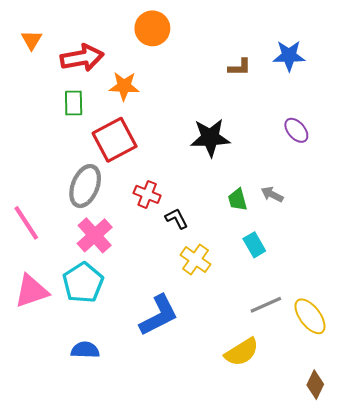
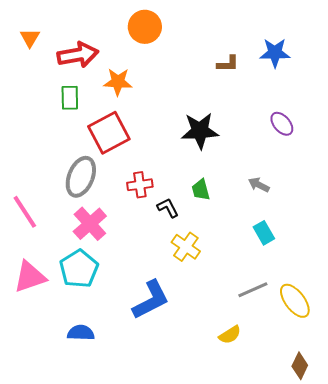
red cross: (147, 194) -> (140, 185), turned -30
green trapezoid: (237, 200) -> (201, 190), moved
cyan rectangle: (254, 245) -> (264, 233), moved
yellow semicircle: (242, 352) -> (230, 335), size x0.7

